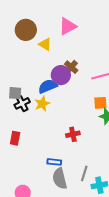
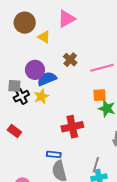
purple circle: (61, 75) -> (35, 70), moved
red cross: (73, 134) -> (72, 127), size x1.5
red rectangle: (15, 138) -> (14, 131), turned -64
gray line: (84, 173) -> (96, 165), moved

